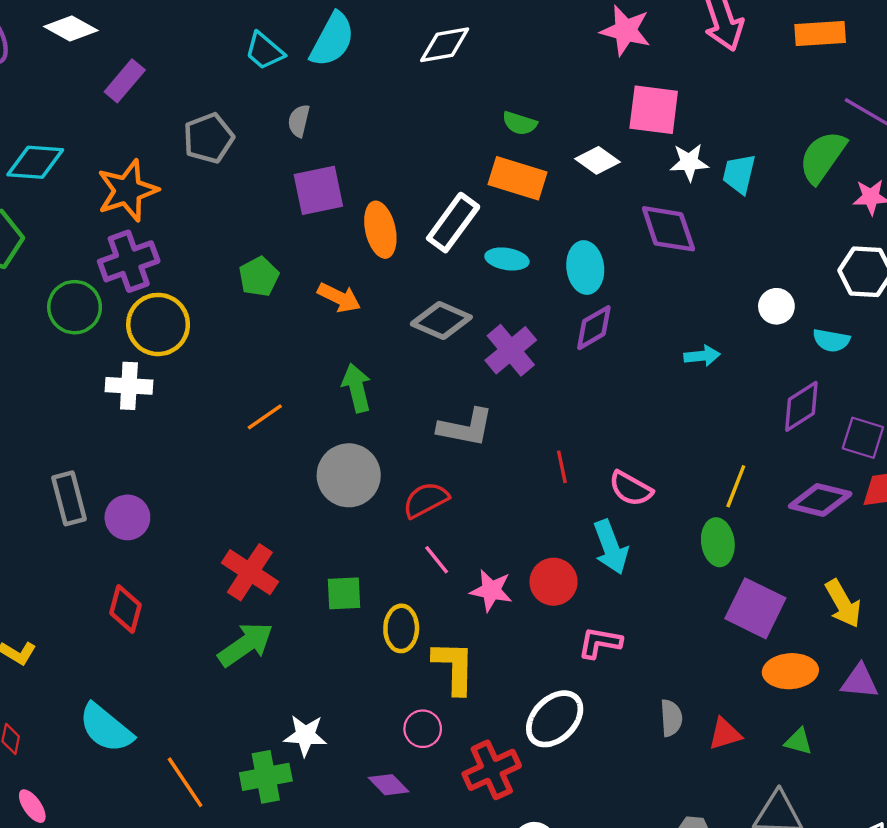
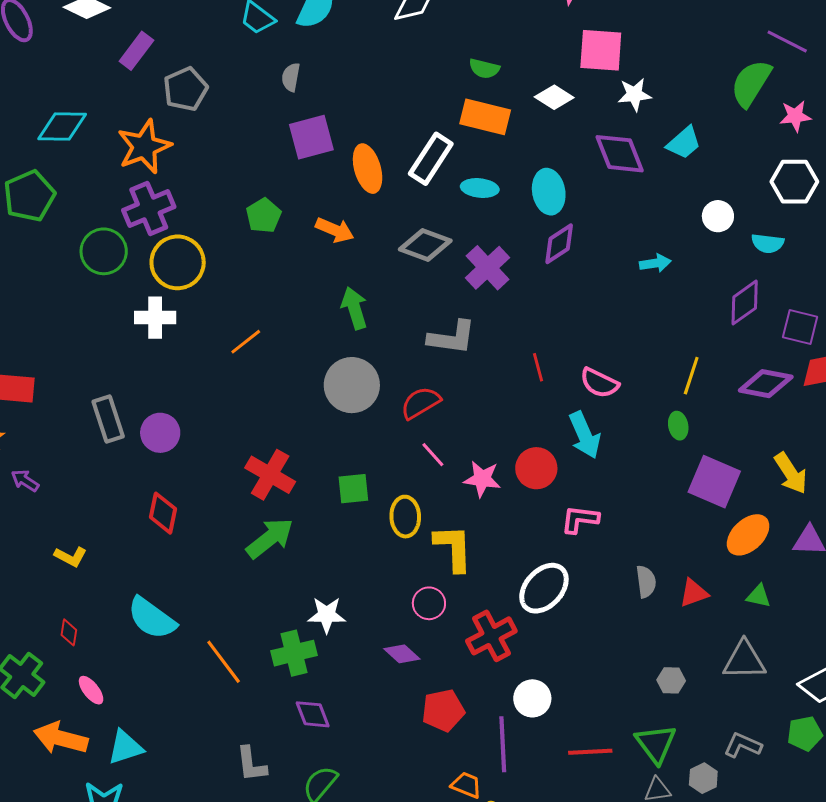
gray pentagon: (209, 138) -> (186, 89), moved
cyan trapezoid: (739, 174) -> (684, 143), moved, turned -141
orange line: (265, 417) -> (246, 342), moved
green ellipse: (718, 542) -> (678, 426), size x0.7
orange ellipse: (790, 671) -> (748, 535), turned -36

